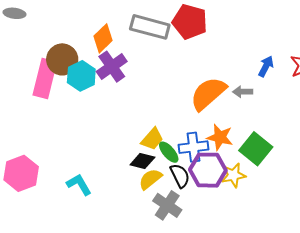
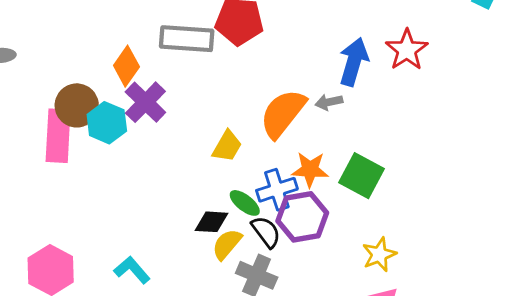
blue arrow: (266, 66) -> (354, 62), size x1.6
yellow trapezoid: (152, 139) -> (227, 146), moved
yellow star: (233, 175) -> (379, 254), moved

